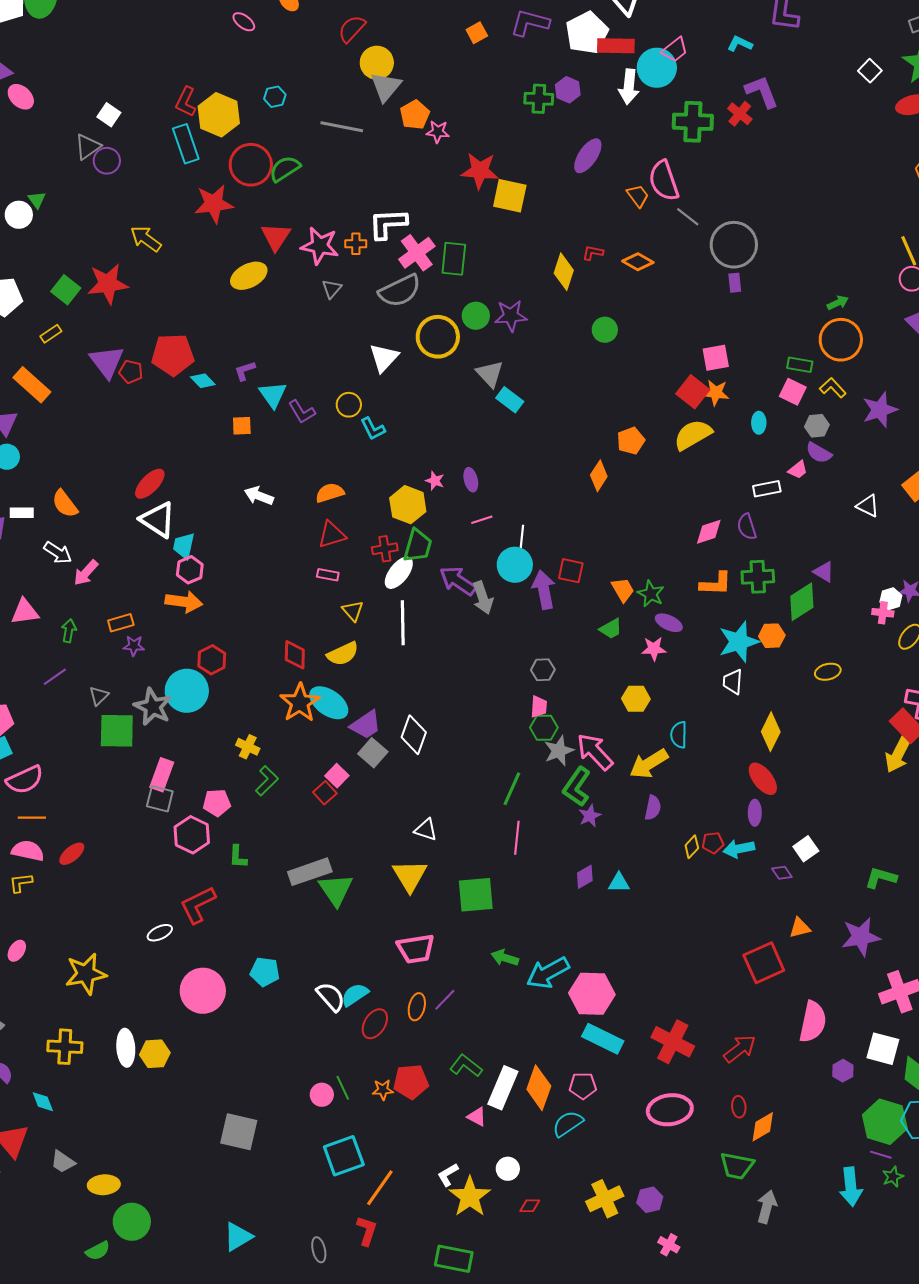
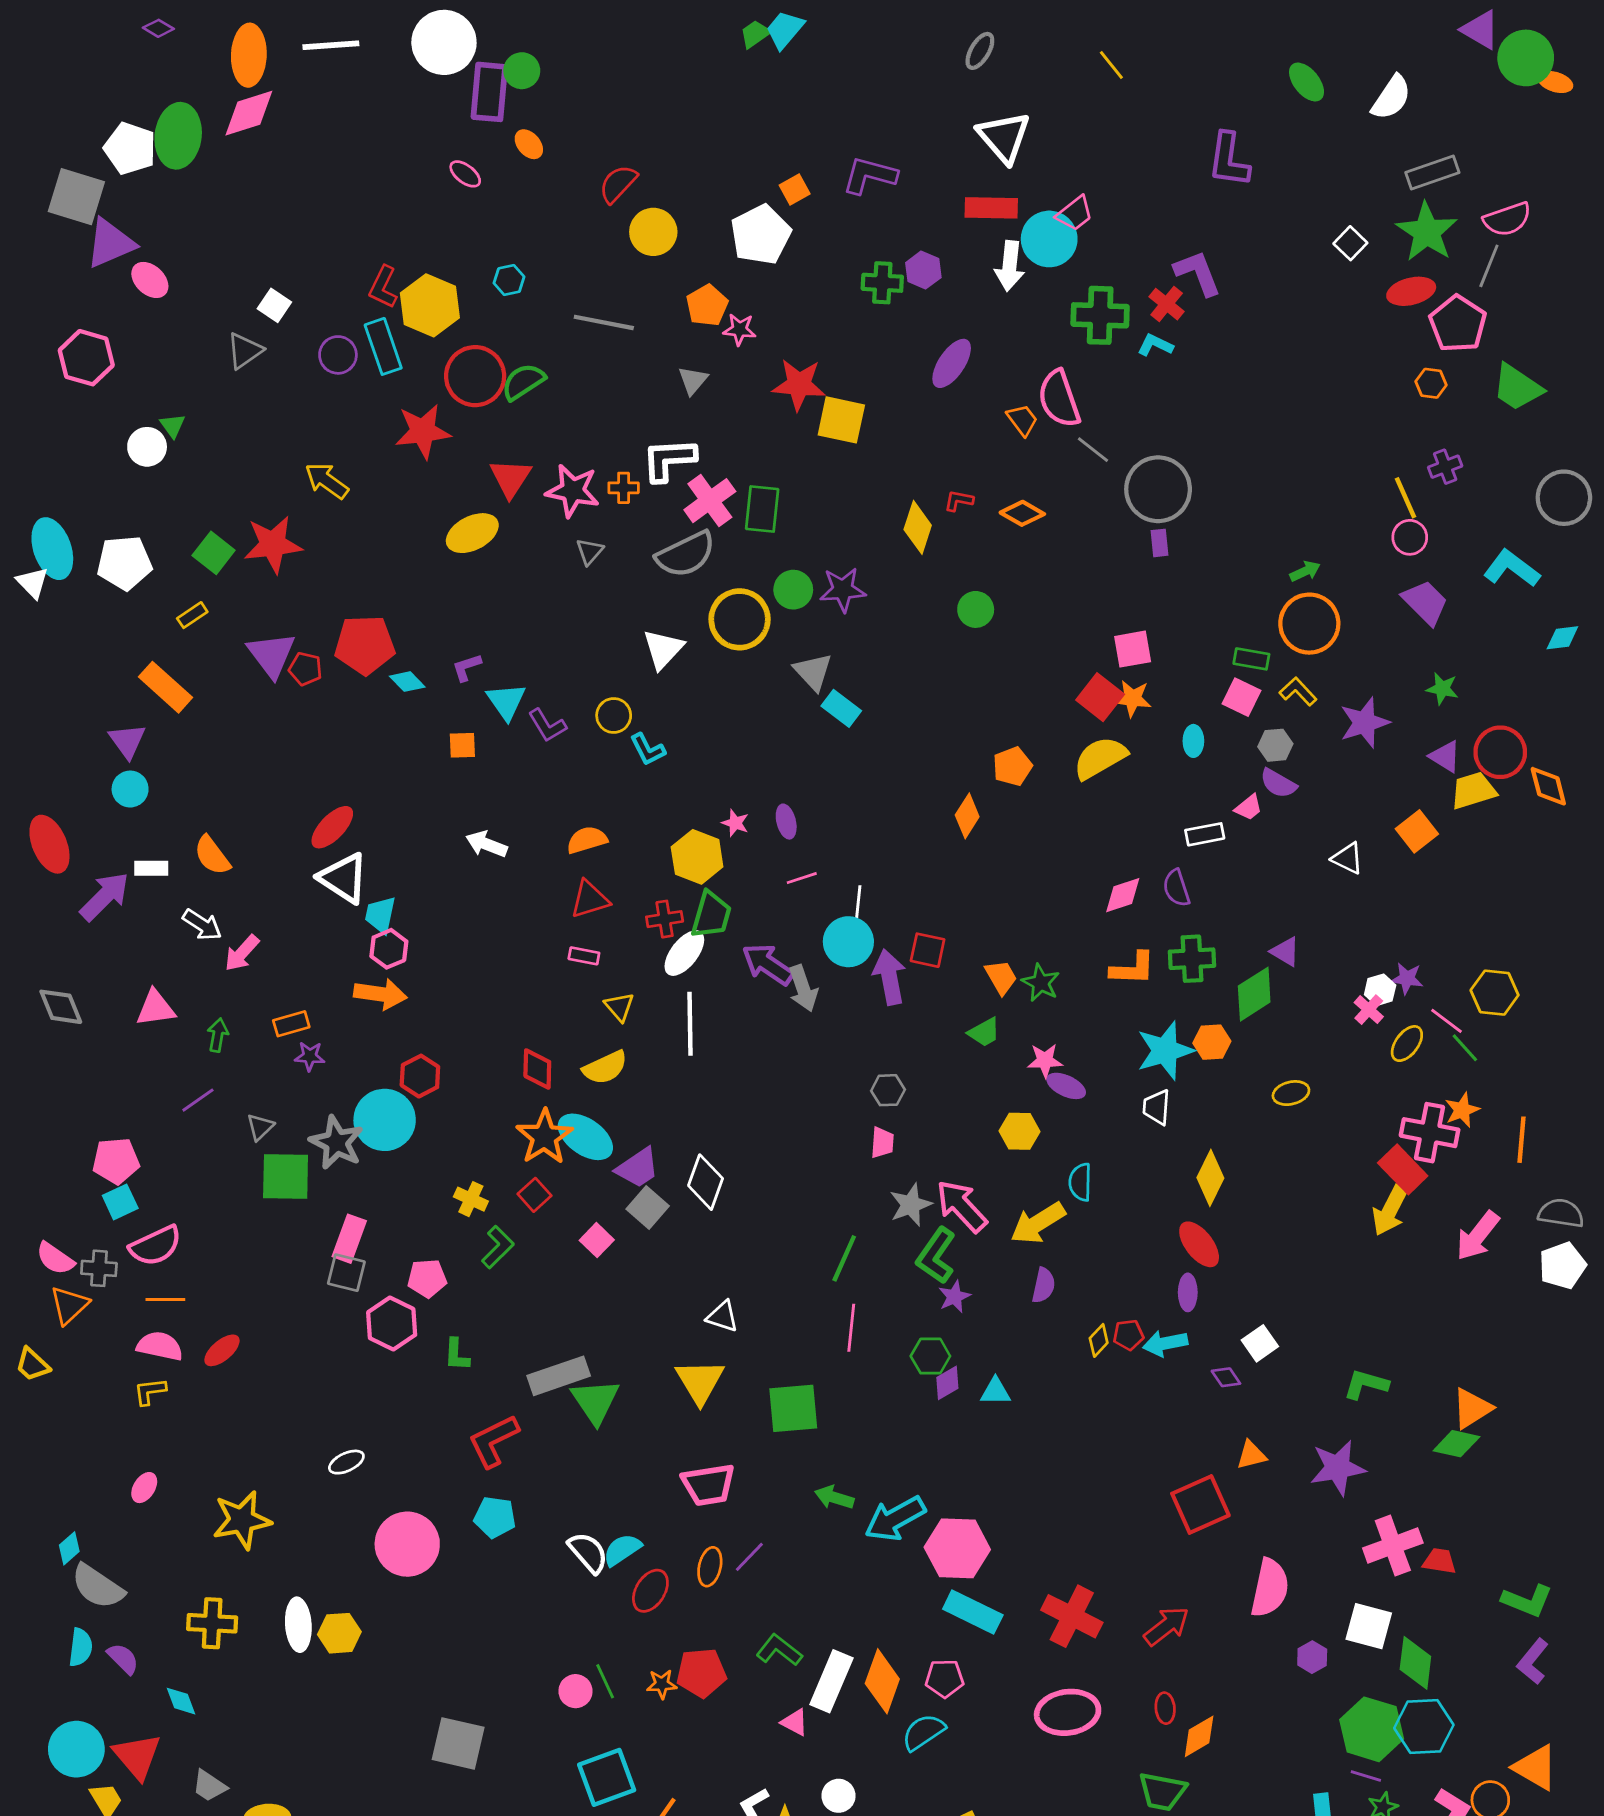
white pentagon: (587, 33) -> (761, 235), moved
cyan L-shape: (740, 44) -> (1155, 345), moved
gray triangle: (386, 87) -> (693, 380), moved, size x0.7
purple circle: (107, 161) -> (338, 355), moved
pink cross: (883, 613) -> (1369, 1010), turned 35
purple ellipse: (669, 623) -> (1066, 1086), moved
green hexagon: (544, 728) -> (930, 1356), moved
red square: (325, 793) -> (534, 1195), moved
red L-shape: (198, 905) -> (493, 1441), moved

